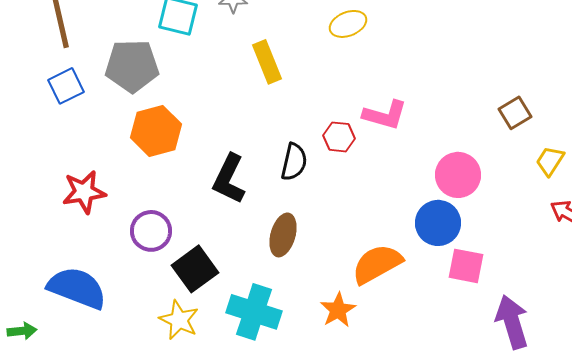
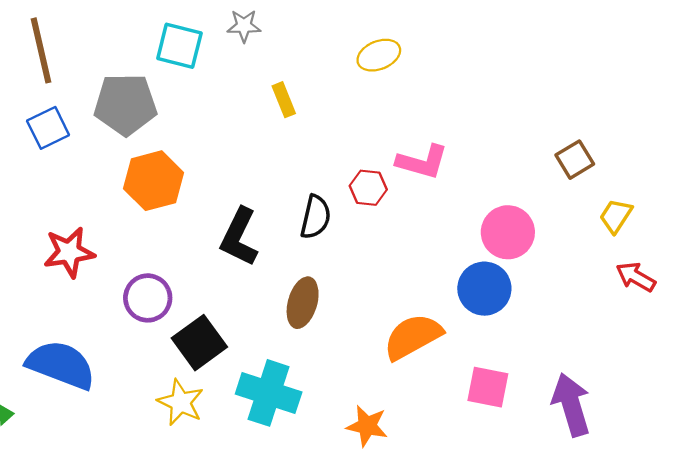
yellow rectangle: (267, 62) -> (284, 100), size x0.7
pink square: (466, 266) -> (488, 387), moved
orange star: (338, 310) -> (367, 426), moved, turned -30

